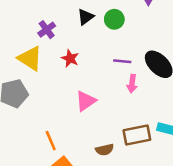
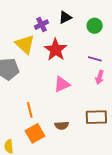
black triangle: (86, 17) -> (65, 17), moved
red star: (70, 58) -> (56, 50), size x1.6
brown semicircle: (105, 150) -> (62, 125), moved

